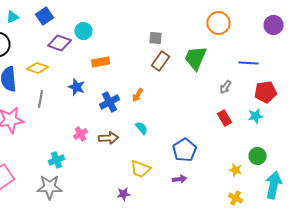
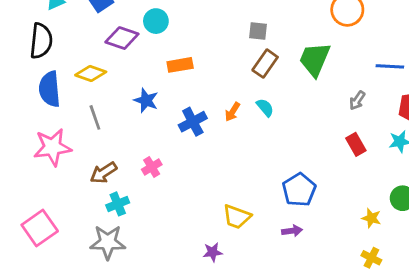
gray line: (40, 99) -> (95, 117), turned -30
cyan semicircle: (142, 128) -> (265, 108), moved
brown arrow: (108, 138) -> (103, 173), moved, turned 150

